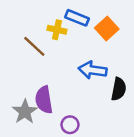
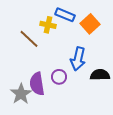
blue arrow: (93, 70) -> (78, 59), turned -85
black semicircle: (119, 89) -> (100, 75), turned -102
purple circle: (70, 125) -> (59, 77), moved

